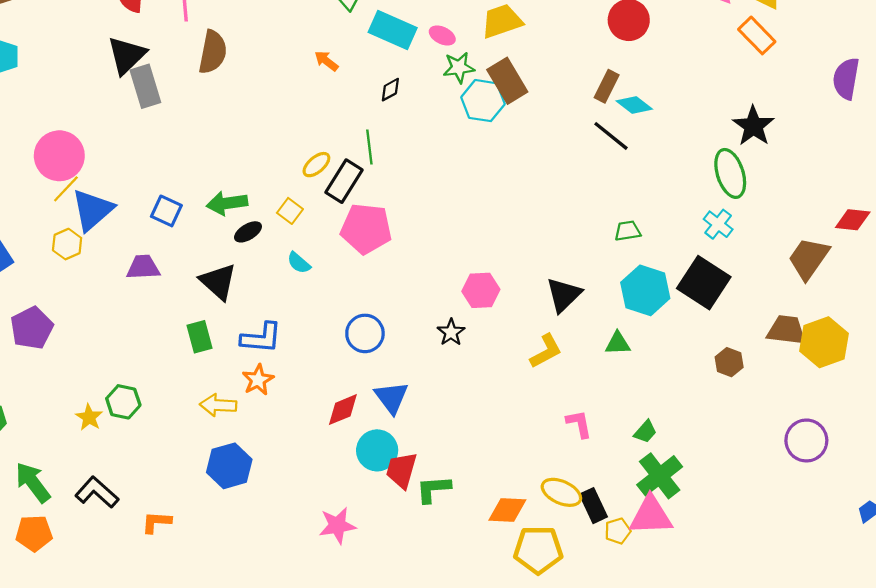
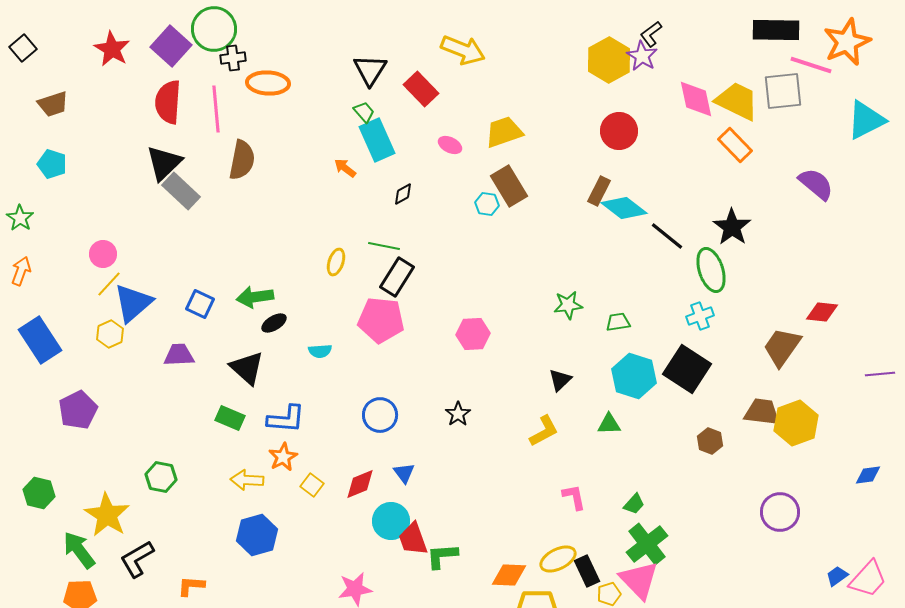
cyan rectangle: (393, 30) -> (377, 140), moved, turned 42
green star: (459, 67) -> (568, 305), moved
purple semicircle: (846, 79) -> (816, 184), turned 120
gray rectangle: (145, 86) -> (181, 191), turned -30
cyan hexagon: (483, 101) -> (487, 204), size x0.6
cyan diamond: (634, 105) -> (624, 208), size x1.4
black line: (611, 136) -> (667, 236), moved
green line: (369, 147) -> (384, 246), turned -72
pink circle: (59, 156) -> (103, 254), size x0.6
yellow ellipse: (316, 165) -> (336, 262), turned -32
black rectangle: (344, 181) -> (397, 277), moved
yellow square: (290, 211) -> (312, 485), moved
cyan cross: (718, 224) -> (700, 316), turned 32
cyan semicircle: (299, 263) -> (320, 351), turned -45
pink hexagon: (481, 290) -> (473, 334), moved
black triangle: (564, 295) -> (560, 380), size x0.7
green rectangle: (199, 337) -> (230, 418), turned -52
blue triangle: (391, 397) -> (404, 473), size x0.7
yellow star: (89, 417) -> (107, 515), moved, size x1.8
red trapezoid: (401, 470) -> (413, 539), turned -36
black L-shape: (97, 492) -> (137, 559), turned -72
yellow ellipse: (561, 492) -> (558, 559), turned -51
pink triangle: (651, 516) -> (639, 580), turned 48

